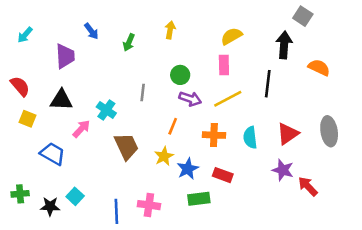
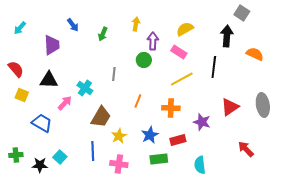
pink rectangle: (224, 65) -> (179, 52), turned -56
purple arrow: (190, 99) -> (153, 41), moved, turned -108
cyan semicircle: (250, 138) -> (200, 165), moved
brown trapezoid: (126, 146) -> (101, 117), turned 55
yellow star: (164, 156) -> (119, 136), moved
purple star: (283, 170) -> (202, 122), moved
red rectangle: (223, 175) -> (178, 140), turned -35
blue line: (116, 211) -> (93, 151), moved

